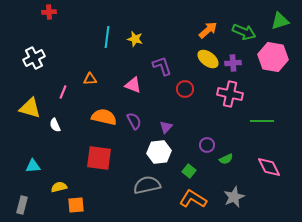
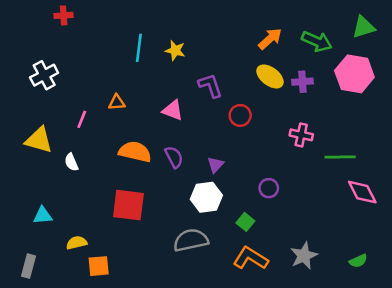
pink cross: (230, 94) -> (301, 135), moved, size x0.7
green semicircle: (226, 159) -> (358, 261), moved
pink diamond: (269, 167) -> (362, 192), moved

